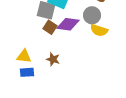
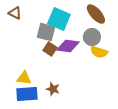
brown star: (53, 59) -> (53, 89), moved
blue rectangle: (27, 72) -> (27, 94), size x1.5

